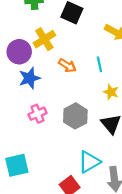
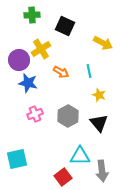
blue star: (29, 78) -> (28, 83), turned 30
cyan triangle: (89, 162) -> (80, 156), turned 30

